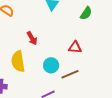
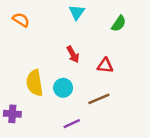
red arrow: (32, 38) -> (73, 54), moved
cyan circle: (51, 65) -> (63, 88), moved

